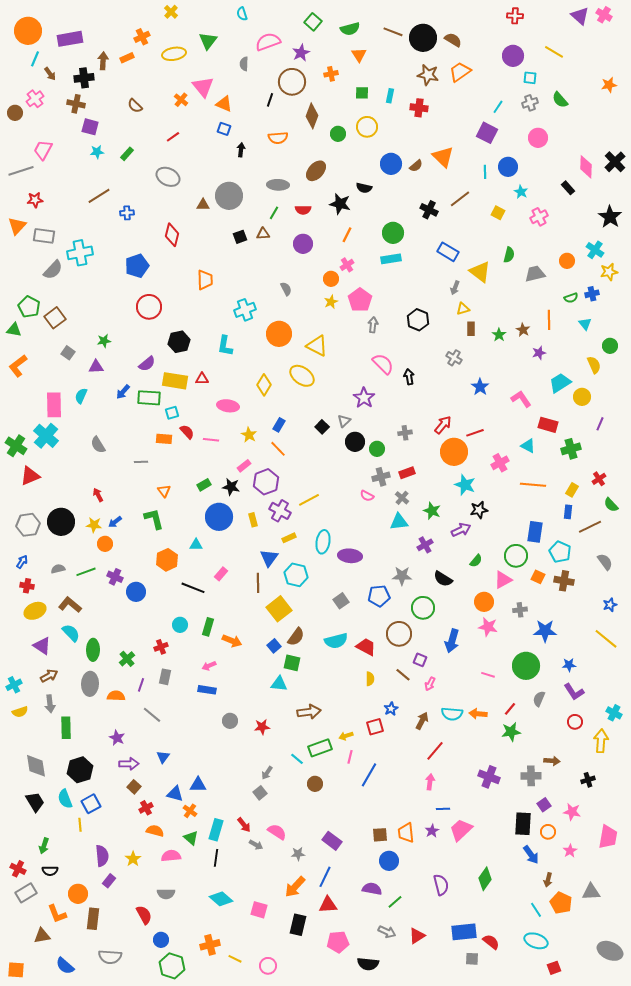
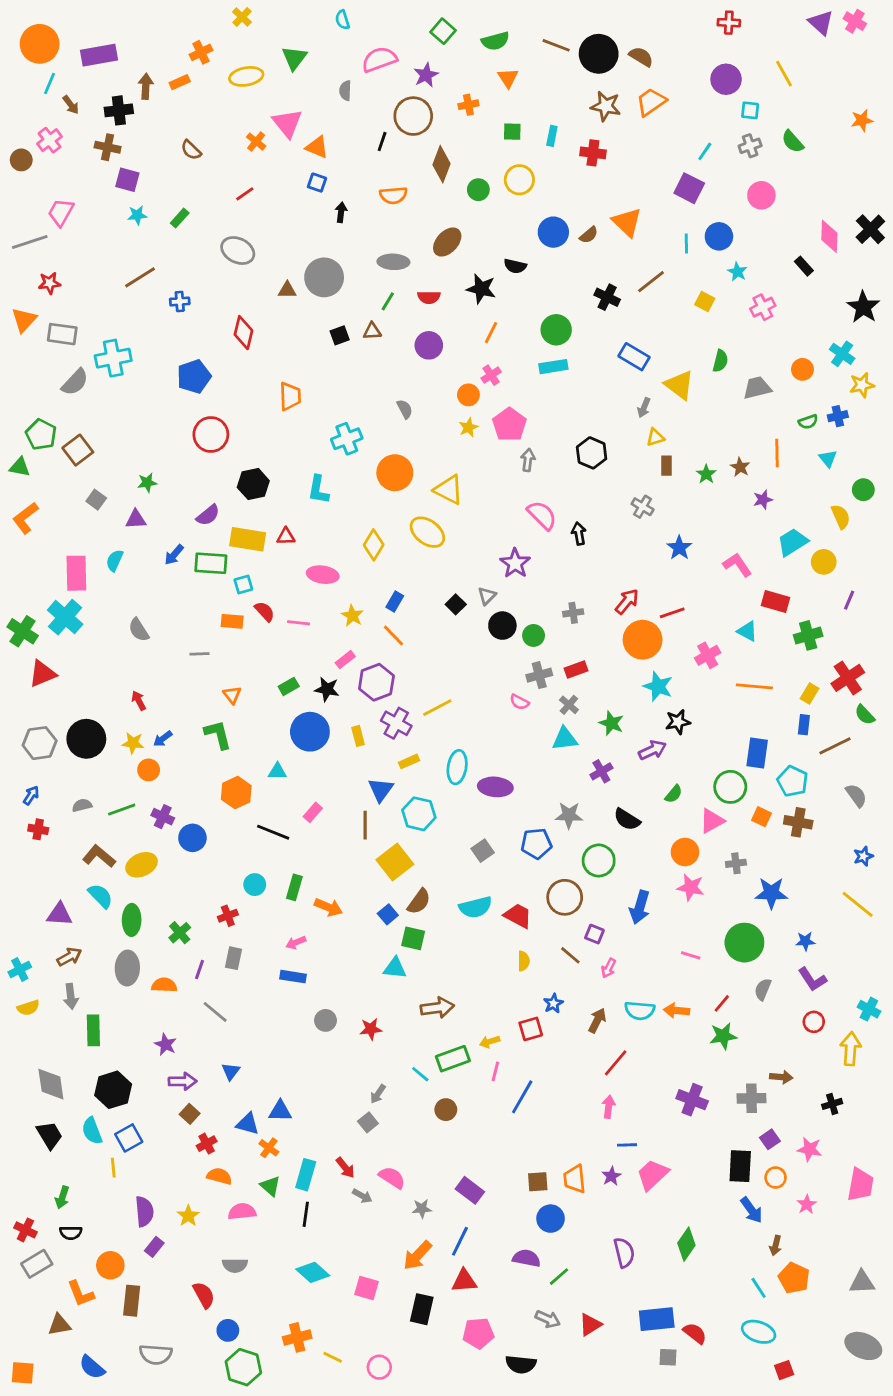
yellow line: (554, 52) -> (784, 74), turned 30
red cross: (599, 479) -> (848, 678), size x1.6
yellow ellipse: (35, 611) -> (142, 865), moved
purple triangle: (42, 646) -> (59, 914), turned -30
gray triangle: (591, 892) -> (862, 1282), moved

